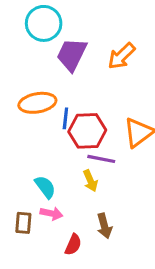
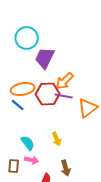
orange arrow: (122, 56) -> (65, 81), moved
blue line: (65, 118) -> (18, 105), moved, turned -56
red hexagon: (87, 131) -> (48, 94), moved
purple line: (101, 159) -> (64, 96), moved

